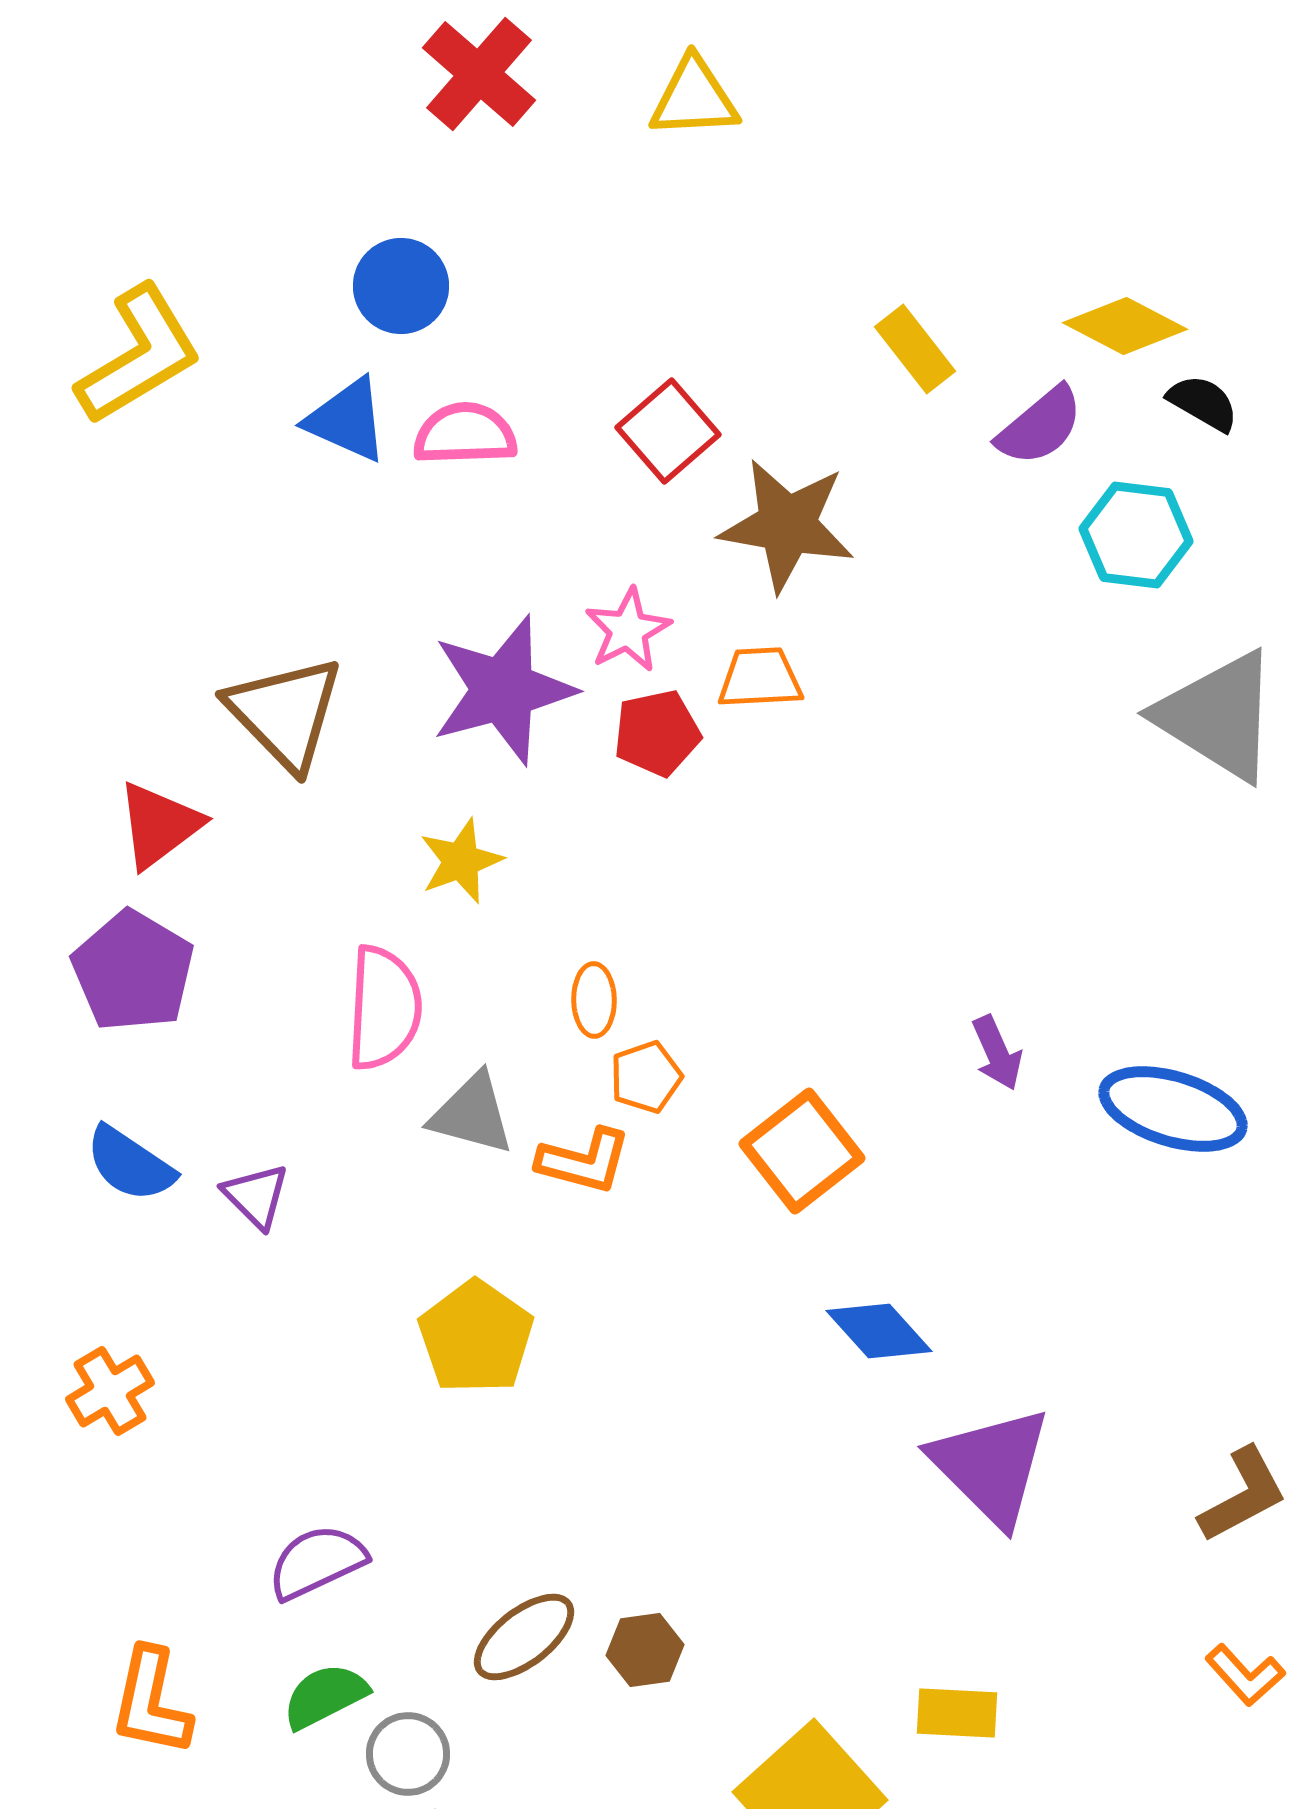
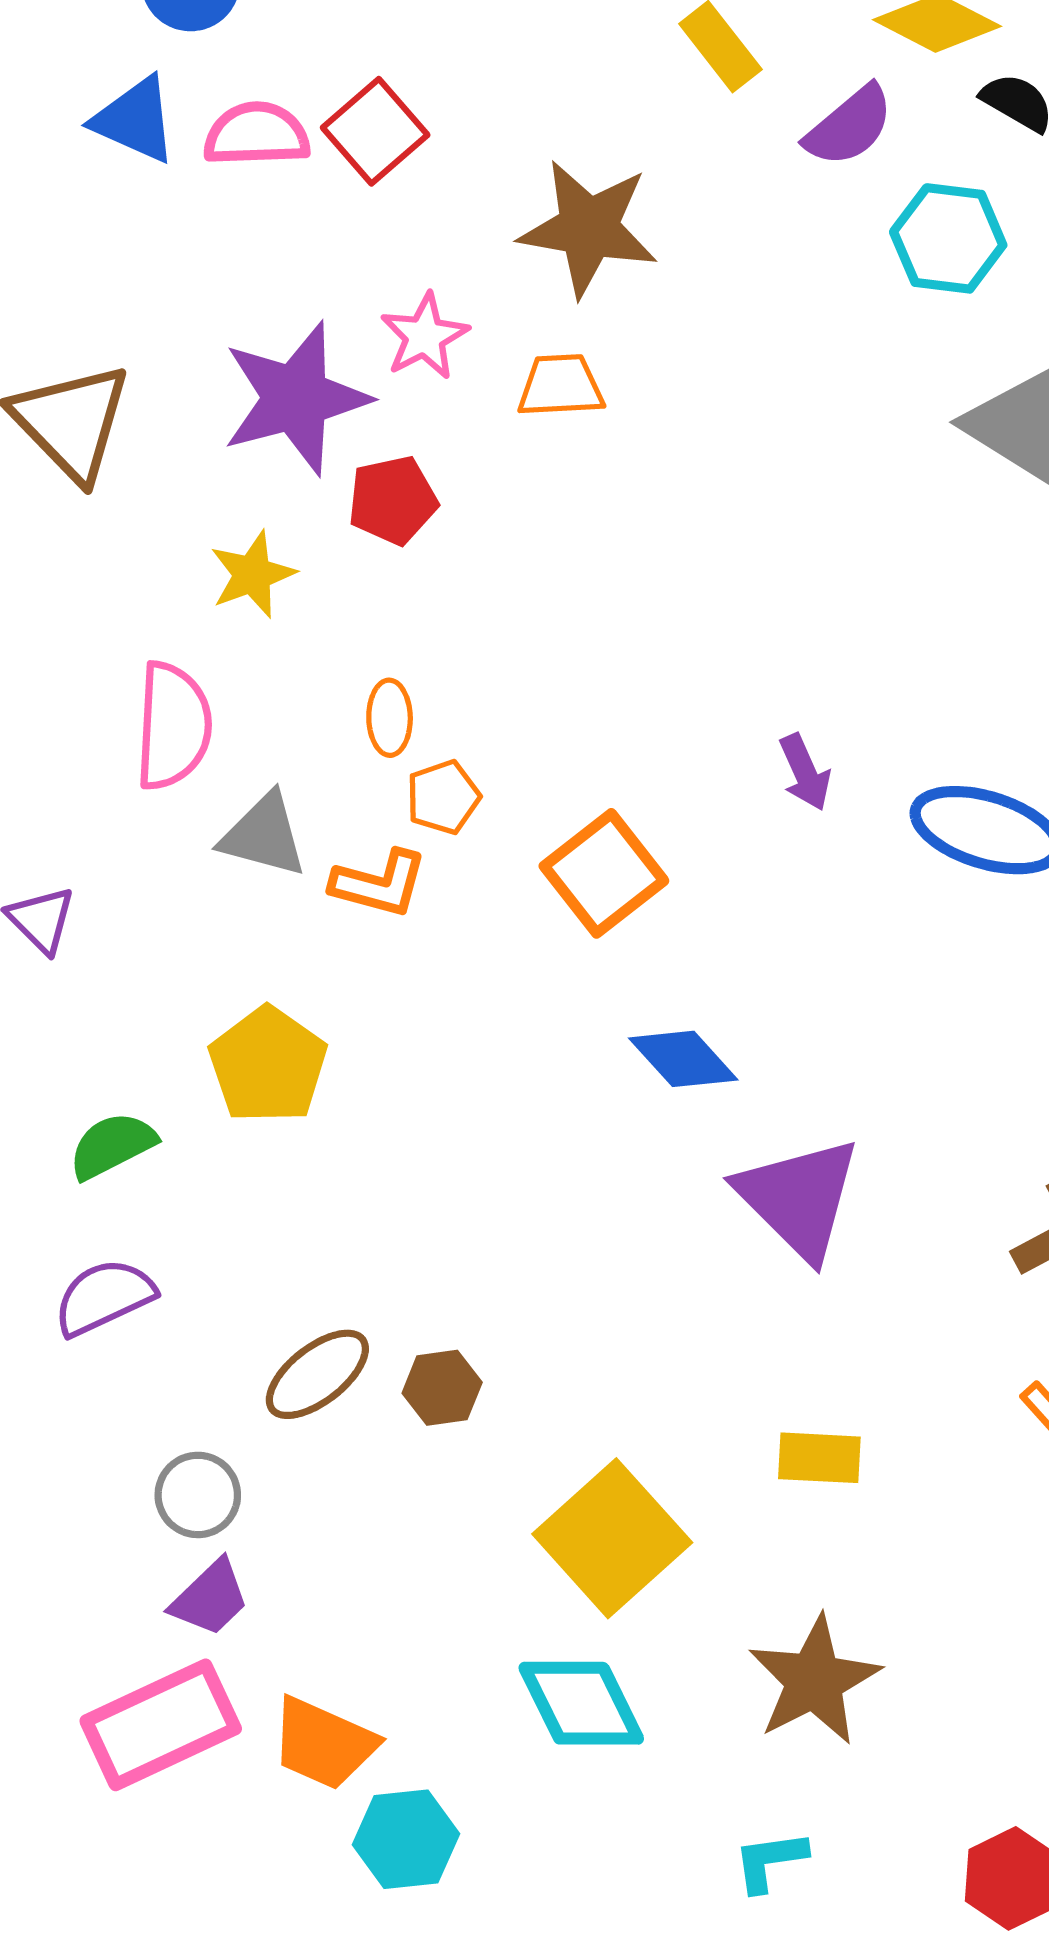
red square: (668, 431) -> (375, 131), moved
red pentagon: (657, 733) -> (393, 500), moved
green semicircle: (325, 1696) -> (112, 1146), moved
yellow rectangle: (957, 1713) -> (819, 1458), moved

